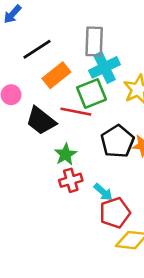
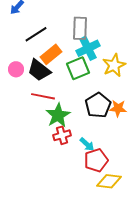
red line: (76, 112) -> (43, 96), moved
black trapezoid: (41, 121) -> (39, 70), moved
green star: (66, 154) -> (58, 115), size x1.4

